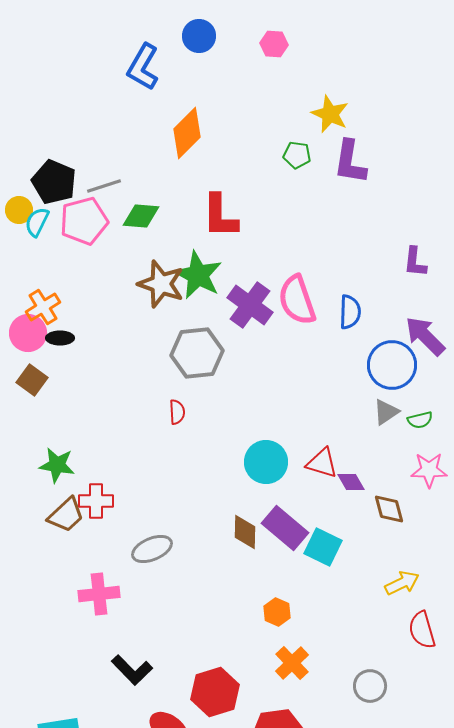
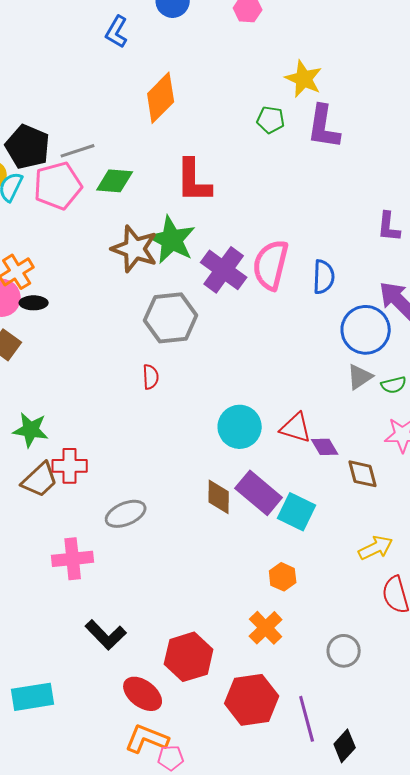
blue L-shape: (143, 67) -> (117, 32), size x0.7
pink semicircle: (297, 300) -> (271, 265), turned 33
orange hexagon: (277, 612) -> (283, 577), moved

